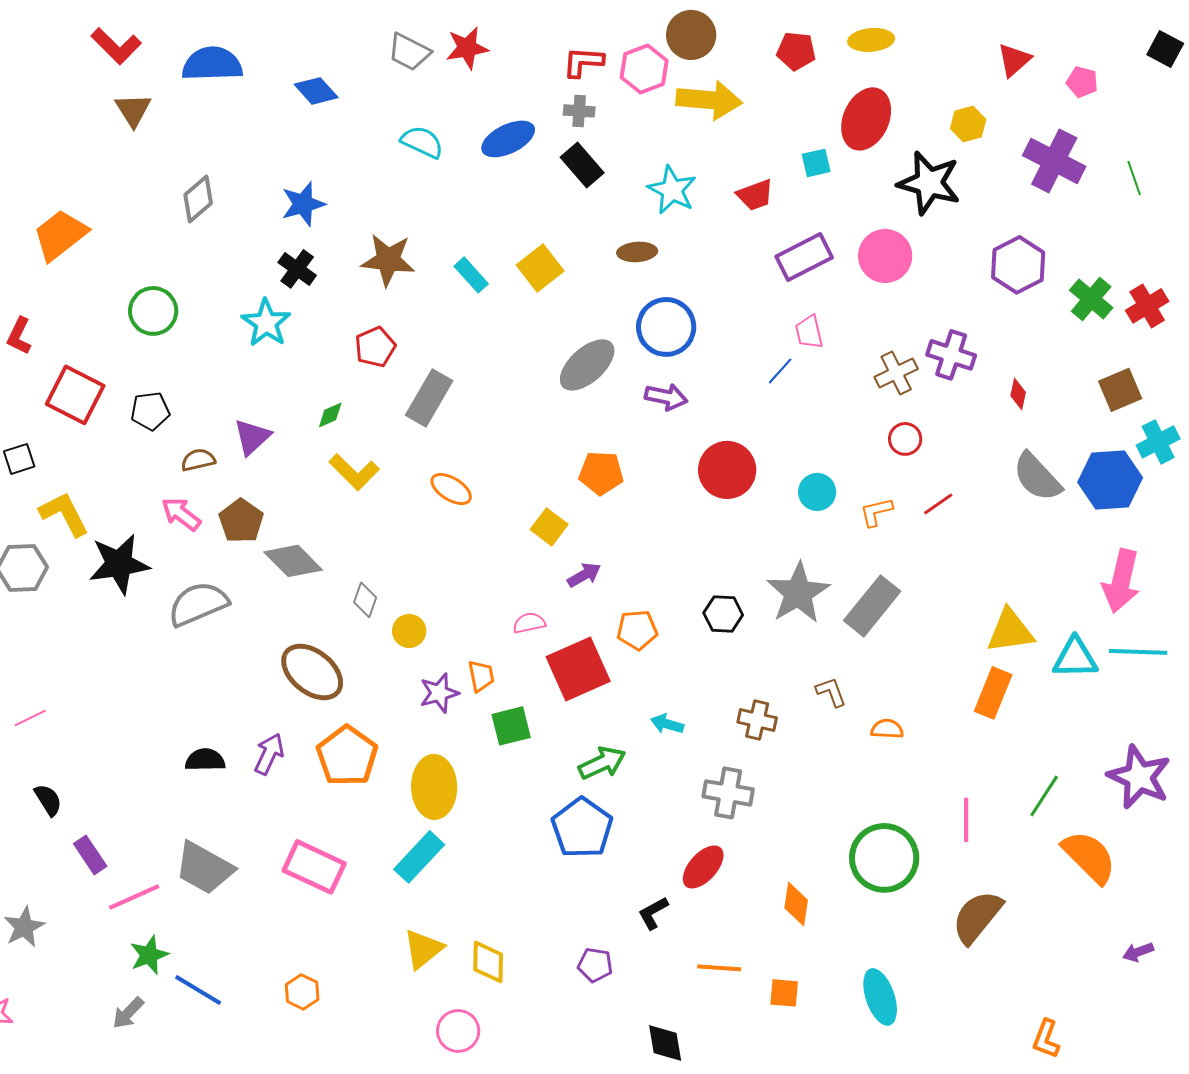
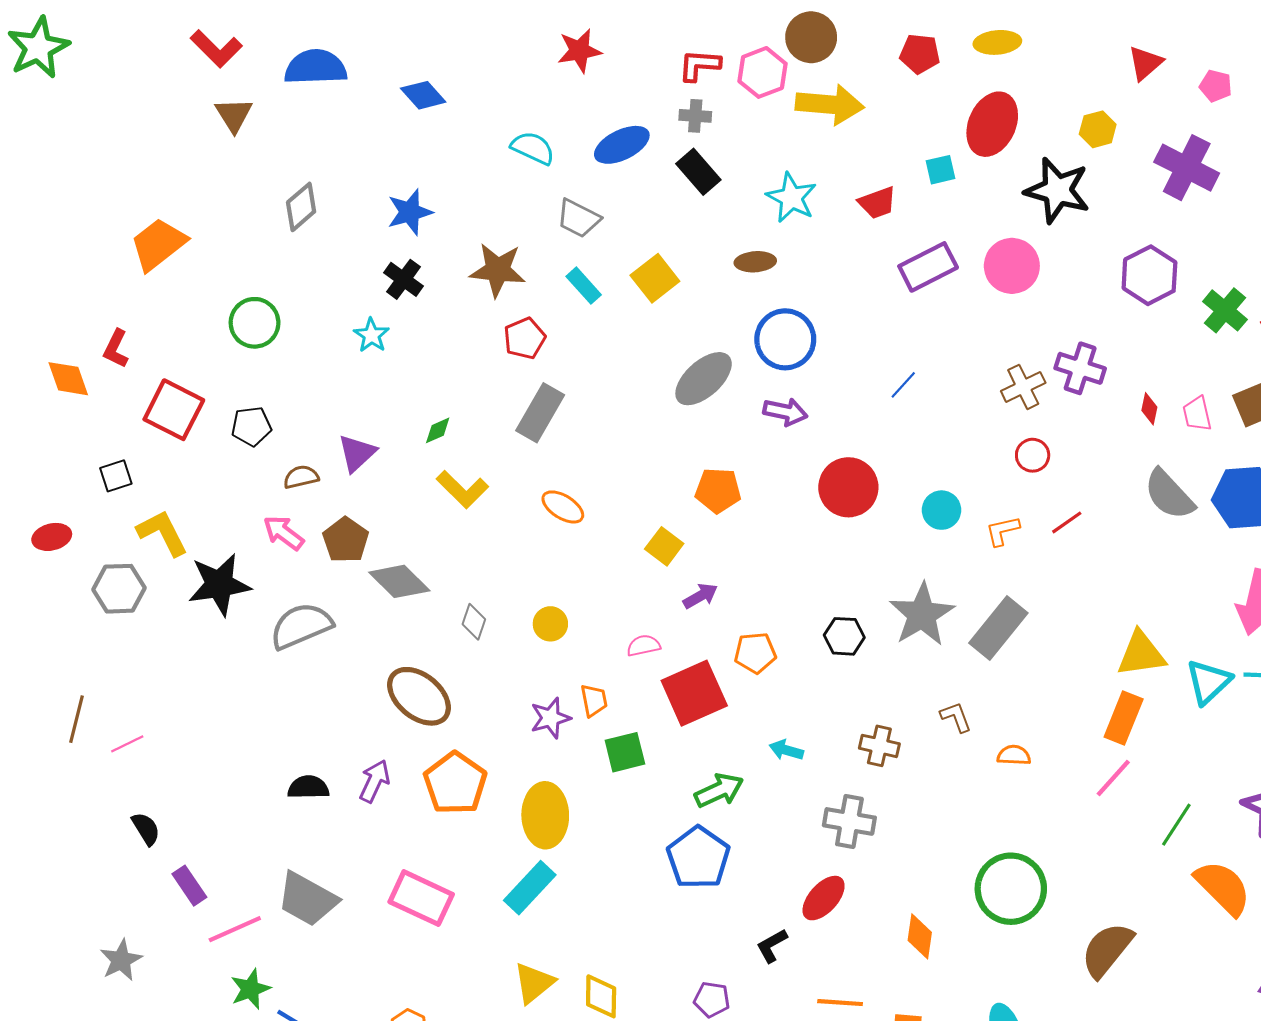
gray trapezoid: (409, 52) -> (578, 218), moved
cyan star: (266, 323) -> (371, 335), size x0.7
pink trapezoid: (809, 332) -> (1197, 414), moved
red pentagon: (375, 347) -> (525, 338), moved
yellow circle: (409, 631) -> (550, 624), moved
cyan triangle: (1075, 658) -> (1208, 682), turned -42
pink line: (966, 820) -> (1113, 778), moved, turned 42

